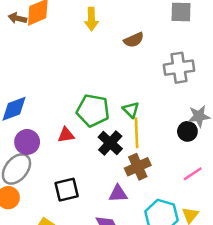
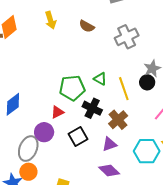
brown semicircle: (134, 40) -> (87, 26), turned 70
yellow line: (137, 133) -> (124, 89), moved
purple circle: (27, 142) -> (44, 132), moved
black square: (67, 190) -> (78, 136), moved

